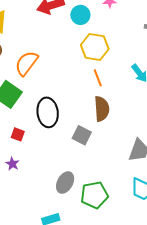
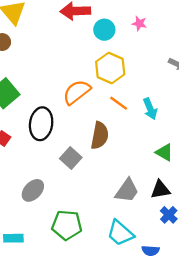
orange semicircle: (26, 63) -> (77, 92), moved
orange line: (98, 78) -> (119, 103), moved, turned -48
gray ellipse: (65, 183) -> (33, 190), moved

